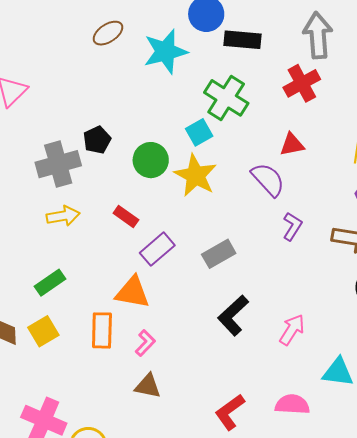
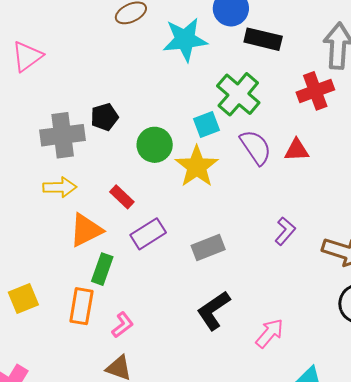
purple semicircle: (268, 180) -> (256, 147), moved
green rectangle: (50, 283) -> (102, 269), moved, turned -44
orange triangle: (132, 292) -> (86, 230), moved, turned -45

